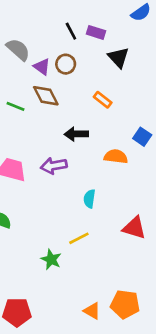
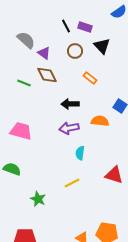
brown circle: (66, 64) -> (75, 51), moved
purple arrow: (54, 166) -> (69, 128), moved
green star: (51, 259) -> (38, 199), moved

